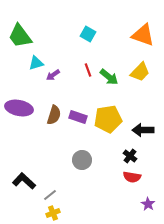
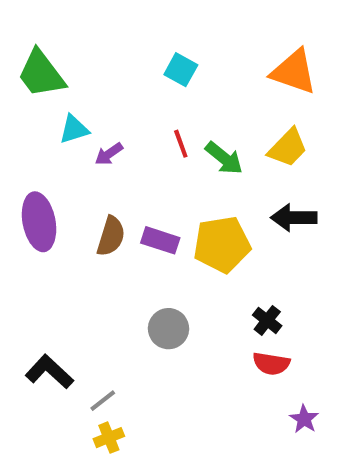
purple ellipse: (19, 108) -> (39, 222), turned 68
black arrow: (143, 130) -> (294, 218), moved

